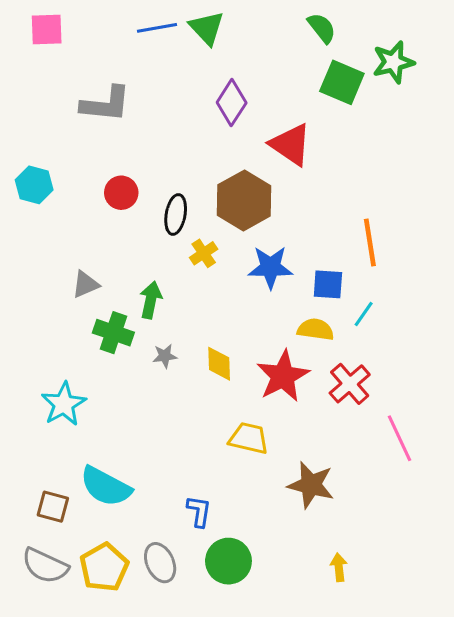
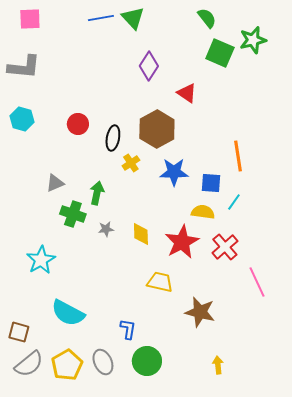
gray L-shape: (106, 104) -> (24, 67), moved
red triangle: (291, 145) -> (187, 93), size x0.7
brown square: (53, 507) -> (19, 332), moved
gray semicircle: (45, 566) -> (29, 364), turned -64

